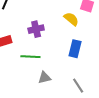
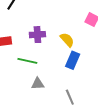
yellow semicircle: (71, 19) -> (67, 40), moved

